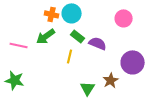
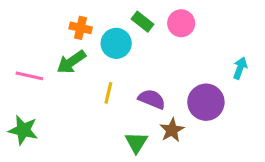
cyan circle: (72, 13) -> (116, 43), moved
pink circle: (124, 18) -> (181, 23), moved
green rectangle: (78, 36) -> (142, 22), moved
purple semicircle: (98, 43) -> (152, 99), moved

